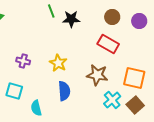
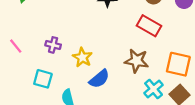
yellow star: (58, 63) -> (82, 57), moved
blue semicircle: (64, 91) -> (99, 79), turned 54

